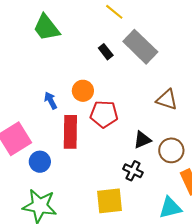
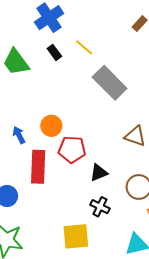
black rectangle: (106, 52) -> (54, 52), moved
black triangle: (142, 140) -> (99, 173), moved

